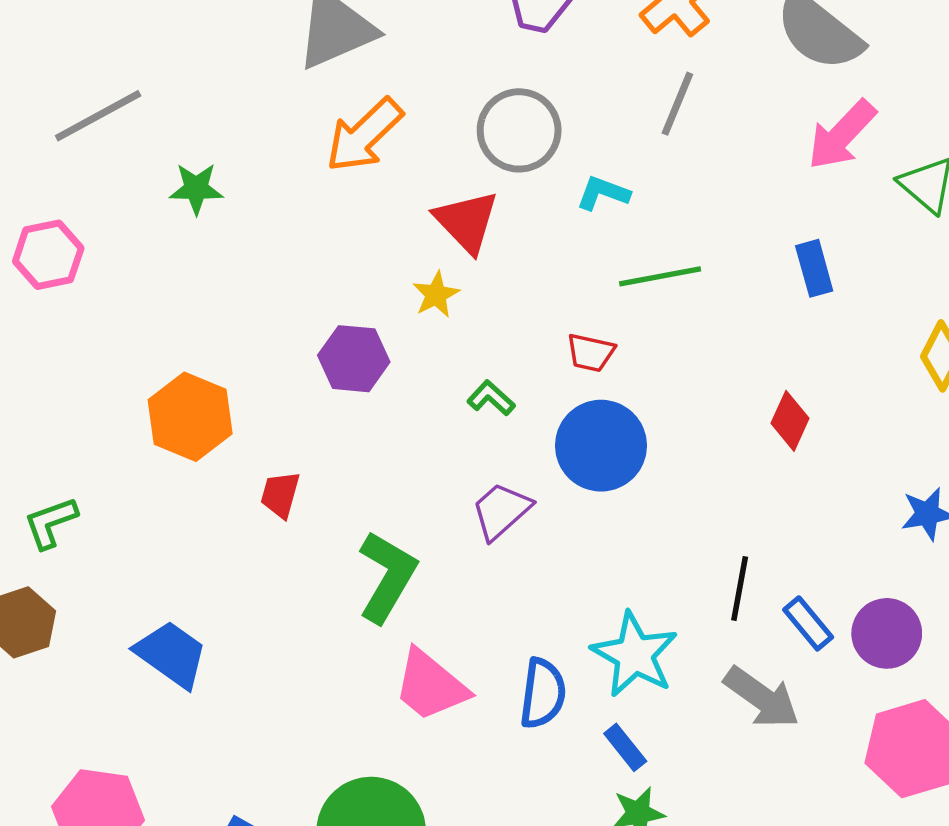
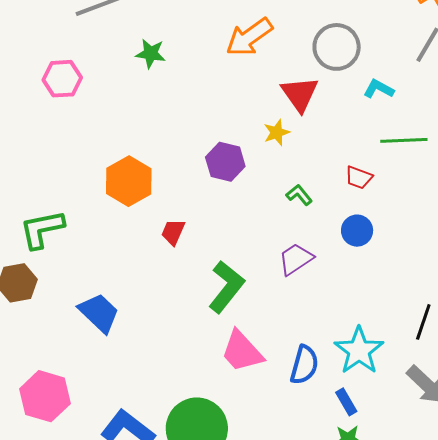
blue circle: (601, 446) -> (357, 231), size x0.6
green L-shape: (51, 523) -> (42, 229), size x1.4

